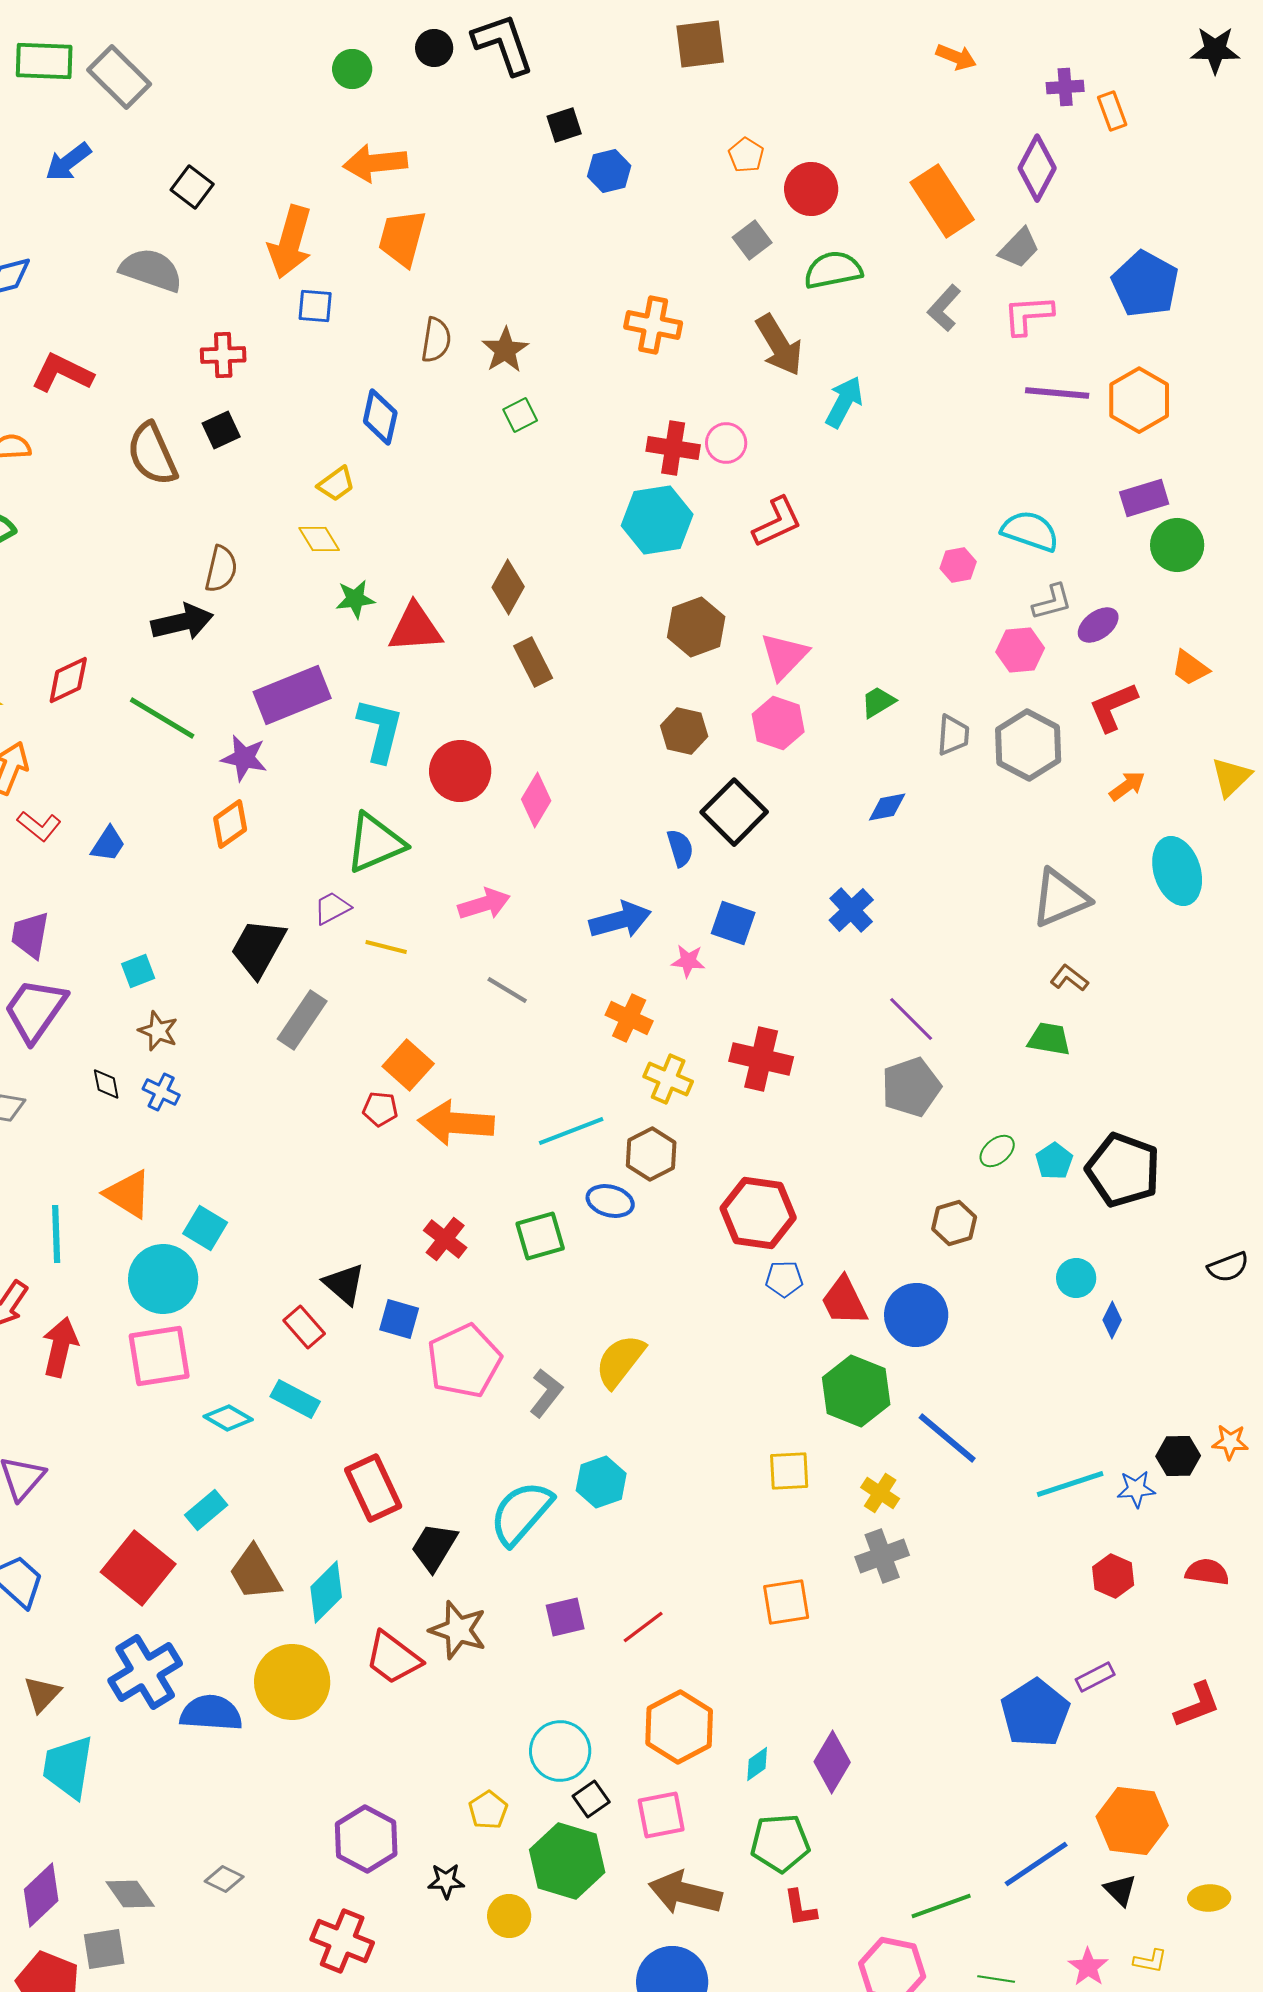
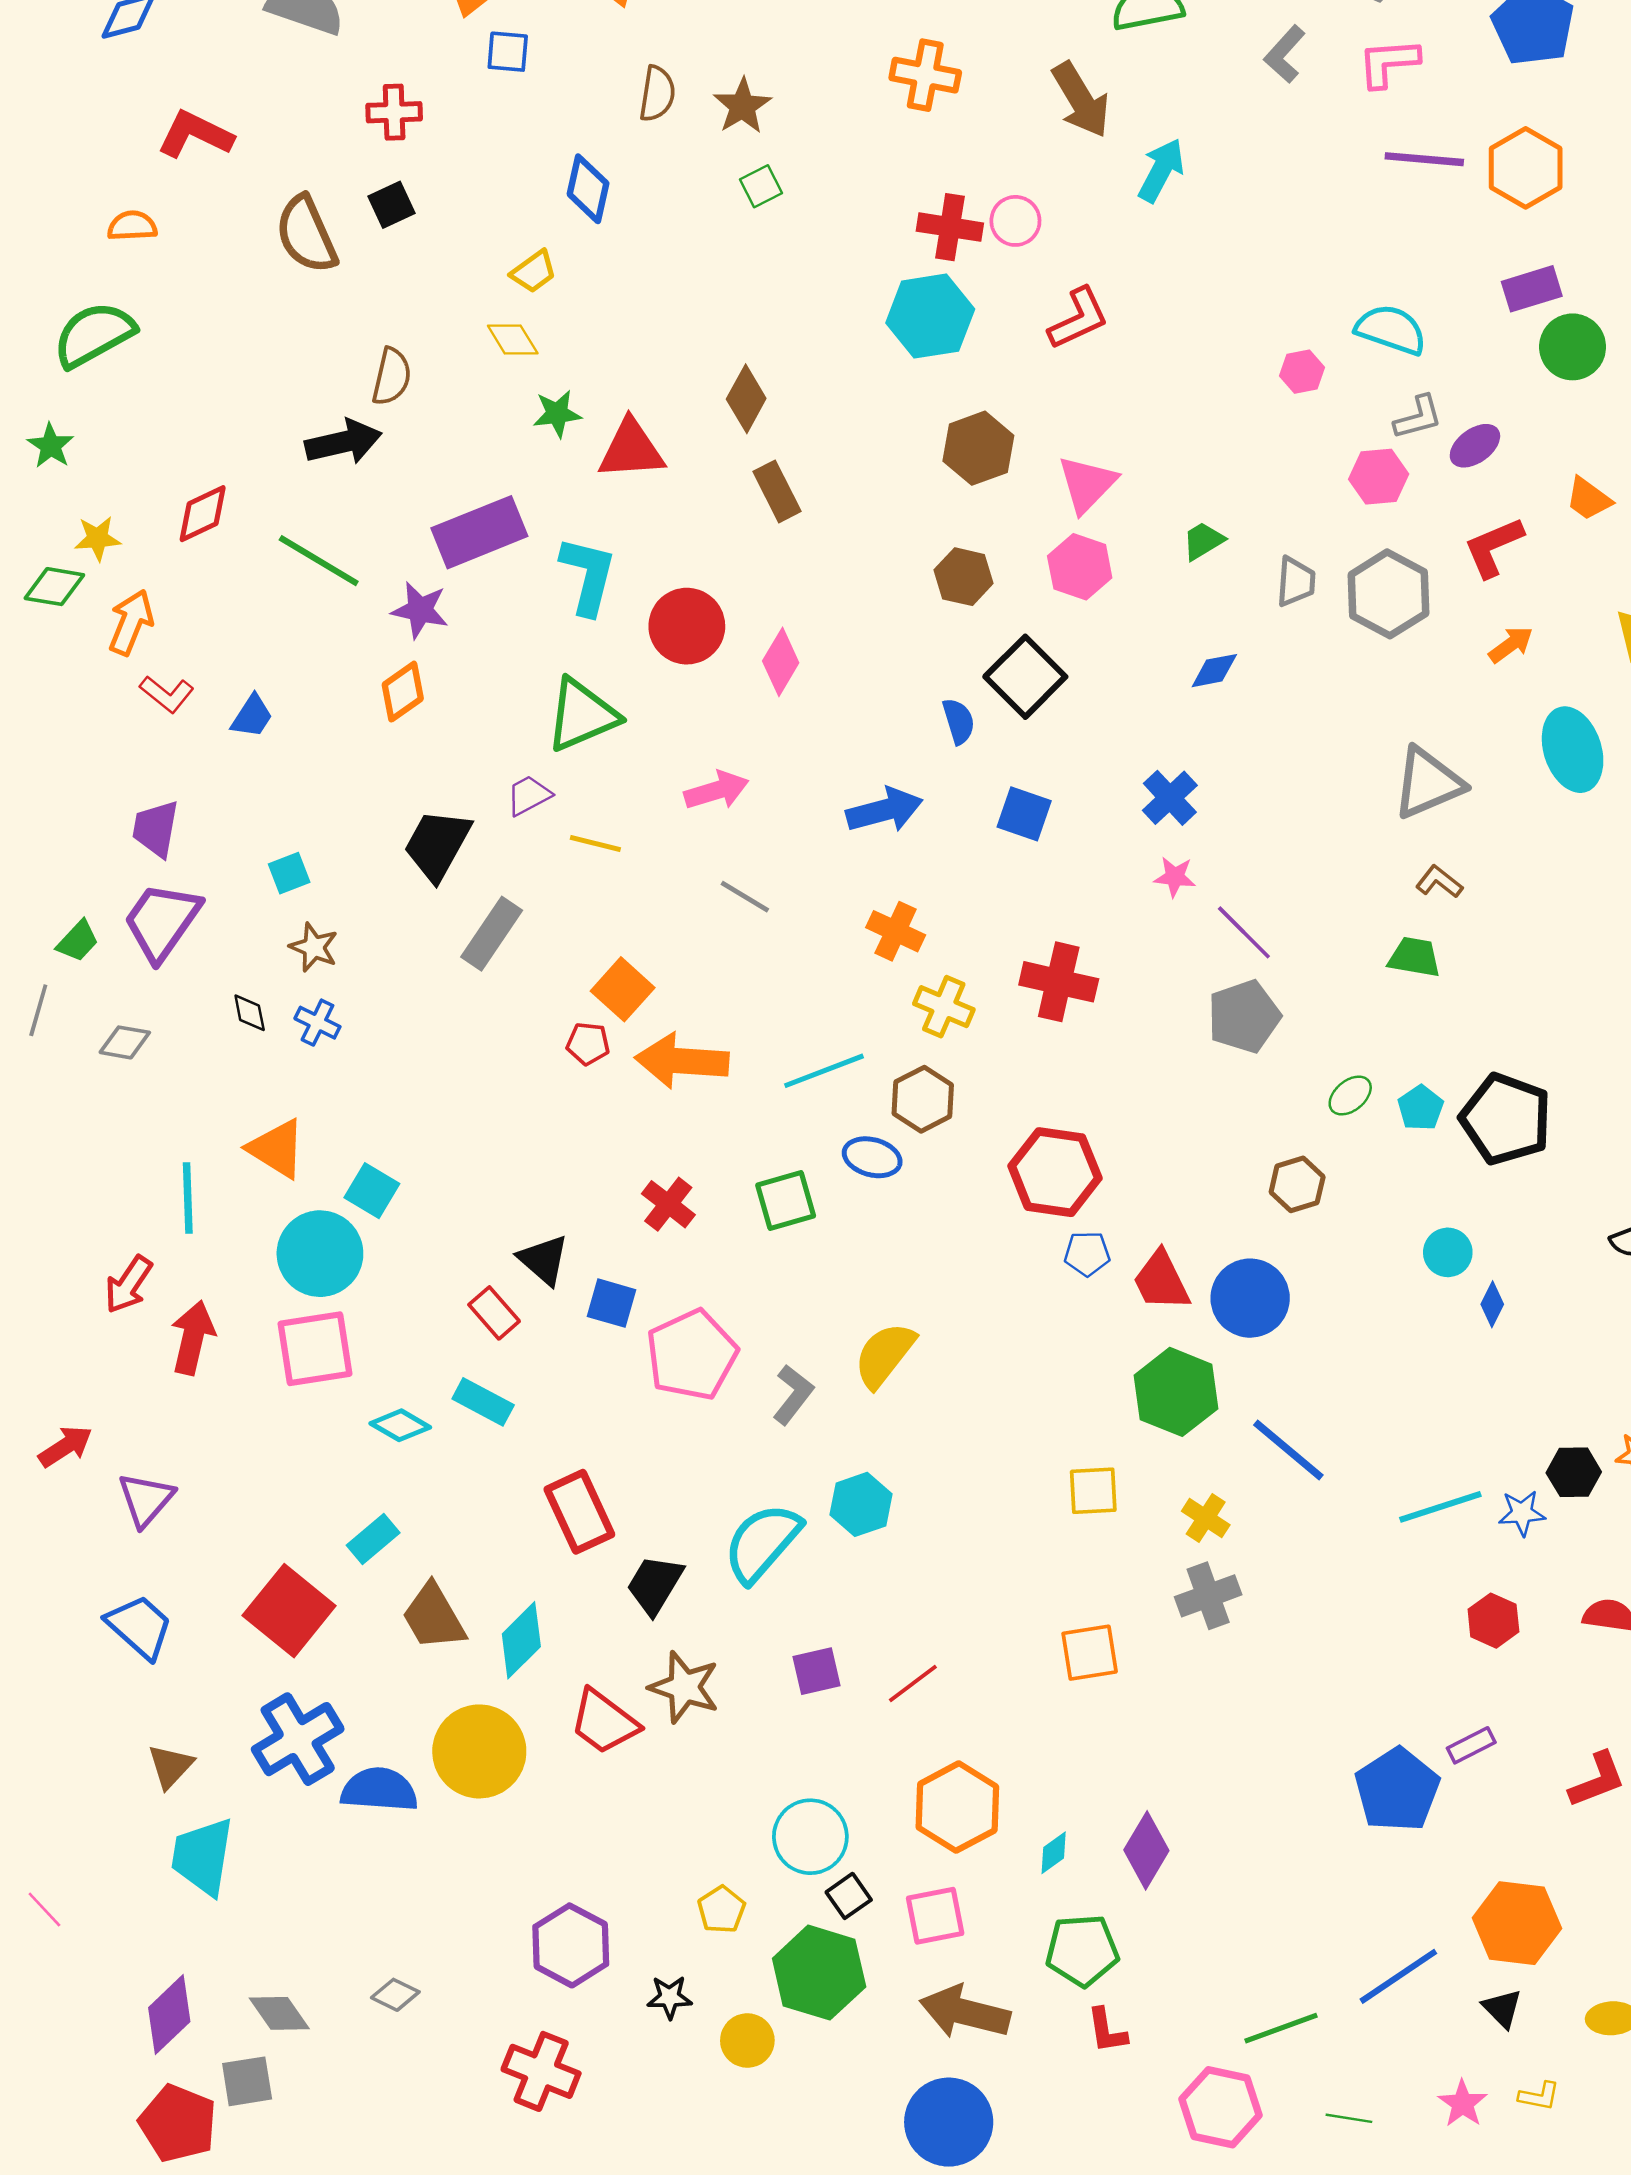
pink star: (688, 961) -> (1175, 877), moved

